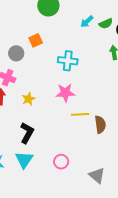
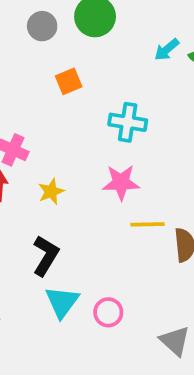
gray circle: (16, 53) -> (42, 26), moved
cyan triangle: (24, 160) -> (62, 302), moved

